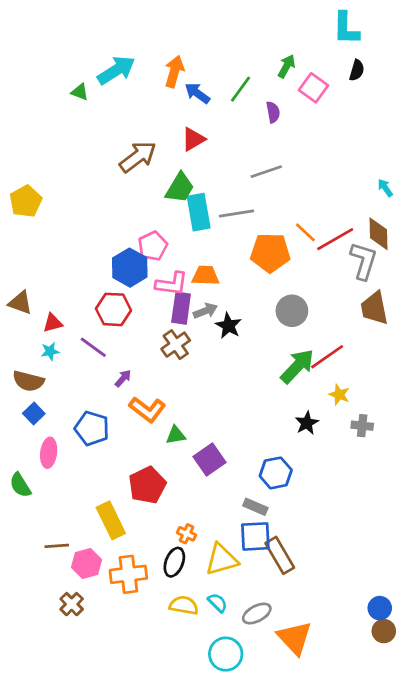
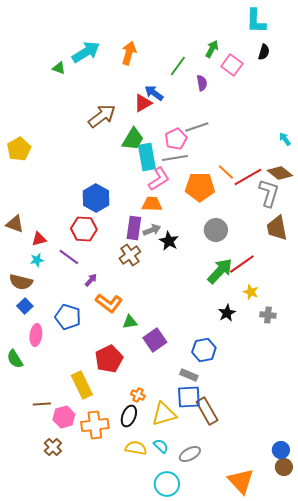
blue arrow: (197, 93) -> (154, 93), moved
brown diamond: (378, 234) -> (280, 173), turned -50
pink pentagon: (153, 246) -> (176, 139), moved
pink L-shape: (172, 284) -> (159, 179), moved, turned -40
orange triangle: (295, 638) -> (241, 481), moved

